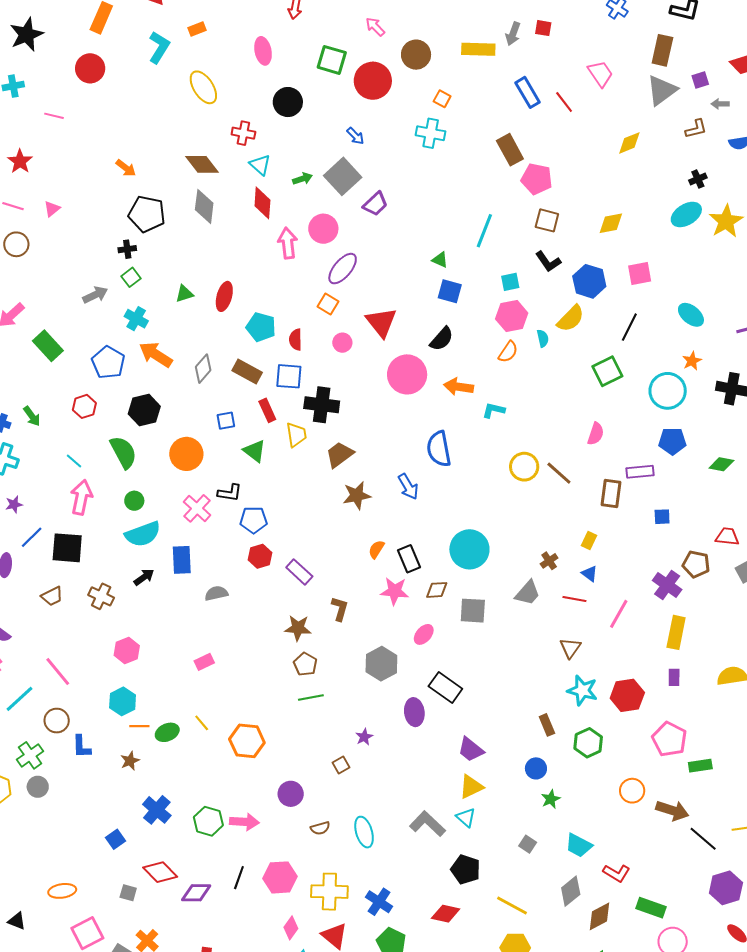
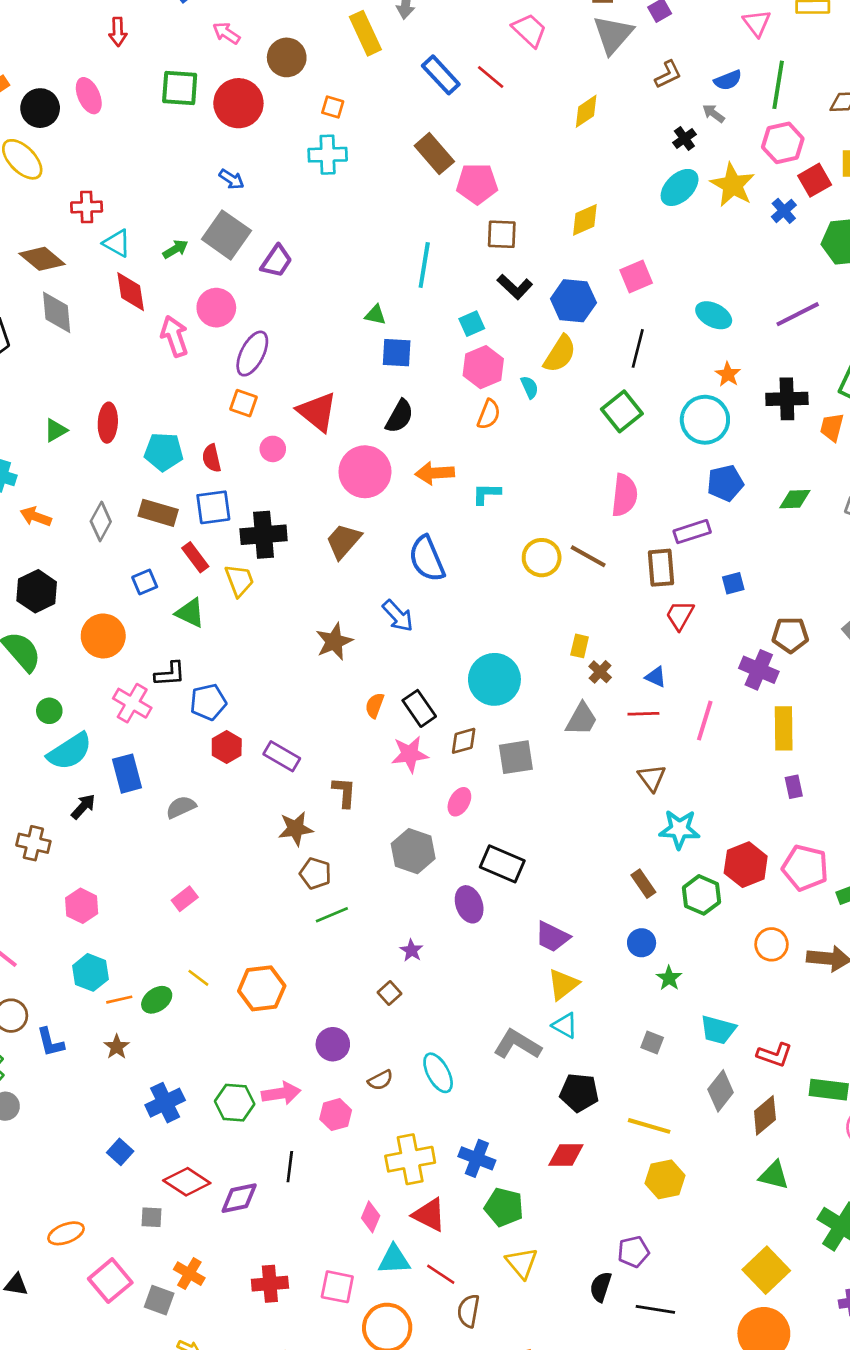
yellow rectangle: (478, 49) -> (365, 33), turned 76
black circle: (288, 102) -> (40, 108), moved
gray arrow: (720, 104) -> (714, 113), moved, turned 48
orange arrow: (156, 354) -> (36, 517), size x0.7
pink semicircle: (596, 434) -> (624, 495), size x1.4
brown trapezoid: (339, 455) -> (344, 541), moved
red trapezoid: (727, 537) -> (680, 615), moved, turned -55
yellow rectangle: (589, 541) -> (580, 646), moved
red hexagon: (627, 695) -> (746, 865), moved
blue cross: (157, 810) -> (165, 1103), turned 36
pink hexagon: (280, 877) -> (336, 1115), moved, size x0.7

